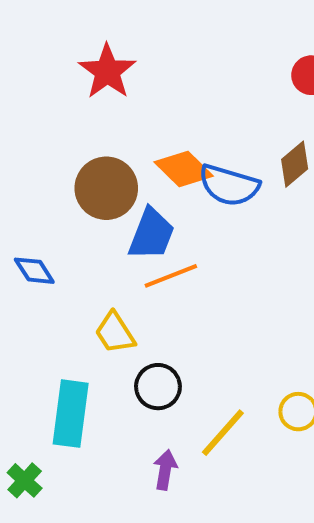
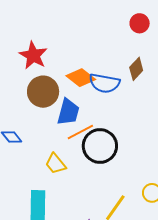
red star: (107, 71) -> (33, 55), moved
black circle: (158, 387) -> (100, 146), moved, size x1.5

